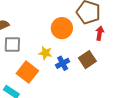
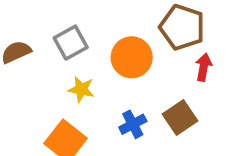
gray square: (12, 44) -> (71, 43), moved, turned -30
yellow star: (45, 53) -> (81, 89), moved

